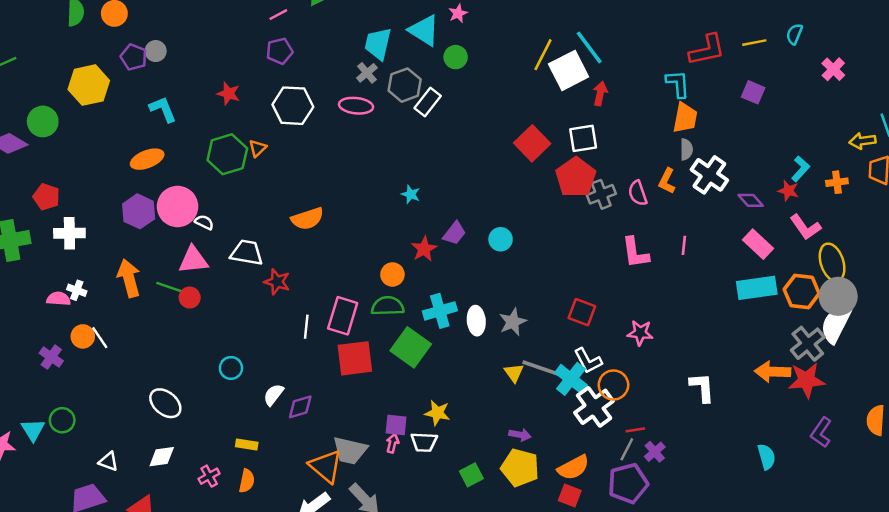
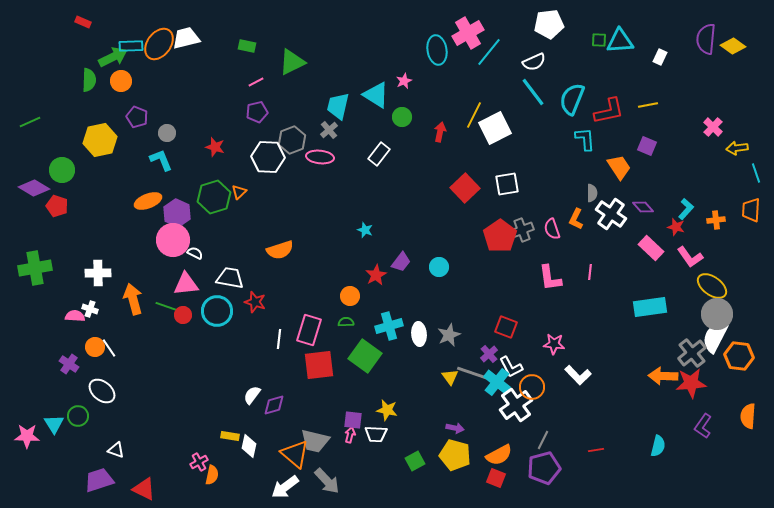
cyan semicircle: (794, 34) -> (572, 99), moved, size x1.8
cyan line: (589, 47) -> (533, 92), moved
gray circle: (156, 51) -> (167, 133), moved
gray hexagon: (405, 85) -> (292, 140), moved
red arrow: (600, 94) -> (440, 132), moved
orange trapezoid: (685, 118) -> (619, 167), moved, turned -44
yellow arrow: (862, 141) -> (737, 148), moved
red pentagon: (576, 177) -> (500, 236), moved
red pentagon: (46, 197) -> (57, 206), moved
purple diamond: (751, 200) -> (643, 207), moved
purple hexagon: (139, 211) -> (177, 213), moved
white cross: (69, 233) -> (98, 273), moved
pink rectangle: (758, 244) -> (651, 248), moved
yellow ellipse: (832, 262) -> (712, 286), turned -36
orange hexagon: (802, 291) -> (739, 356), moved
green semicircle: (388, 306) -> (346, 322), size x0.6
cyan circle: (231, 368) -> (217, 311), moved, size x1.6
white L-shape: (702, 387) -> (578, 375), moved, turned 140
white ellipse: (165, 403) -> (102, 391), moved
red line: (635, 430) -> (596, 450), moved
purple cross: (655, 452) -> (489, 354), moved
white diamond: (162, 457) -> (249, 446), moved, turned -70
cyan semicircle: (766, 457) -> (658, 446), turned 30
orange semicircle: (247, 481) -> (212, 475), moved

